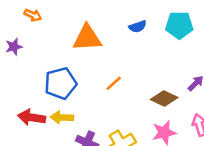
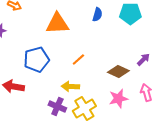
blue semicircle: (138, 27) -> (97, 14), turned -56
yellow arrow: (62, 117) -> (70, 86), moved

